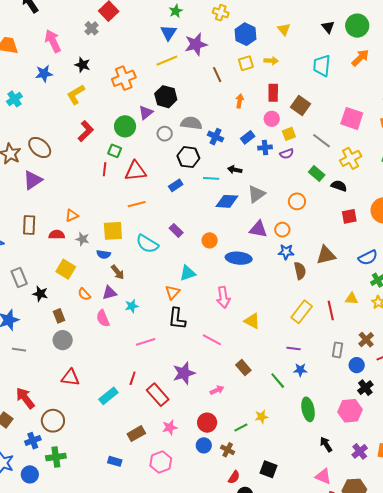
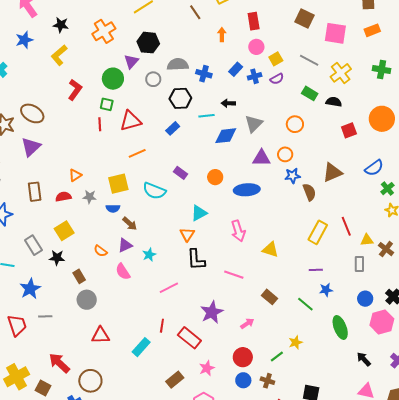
brown square: (301, 105) -> (305, 19), moved
yellow square: (66, 269) -> (64, 231), moved, turned 36
yellow triangle: (351, 299) -> (367, 240), moved
blue circle: (357, 365) -> (365, 299), moved

